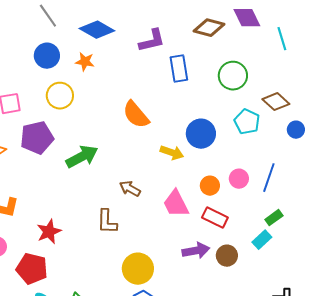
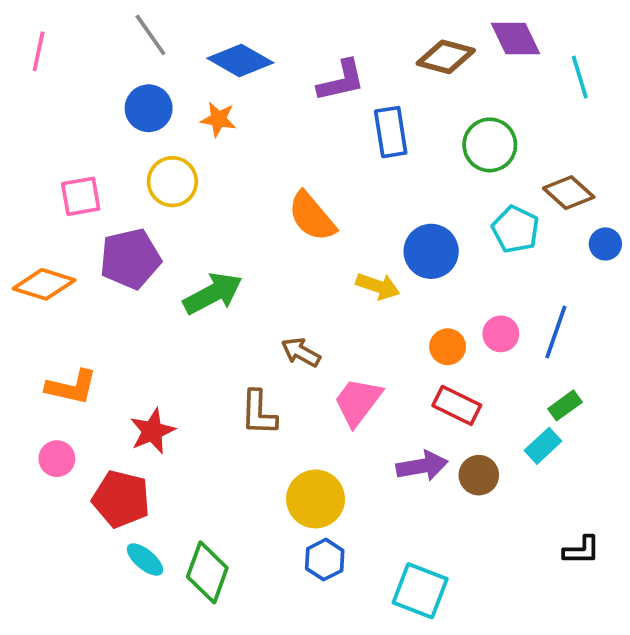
pink trapezoid: (176, 204) -> (358, 402), moved, turned 64

